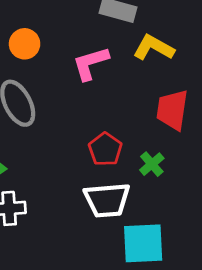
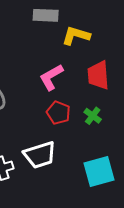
pink L-shape: (91, 63) -> (51, 77), moved
white trapezoid: (107, 200) -> (40, 155), moved

